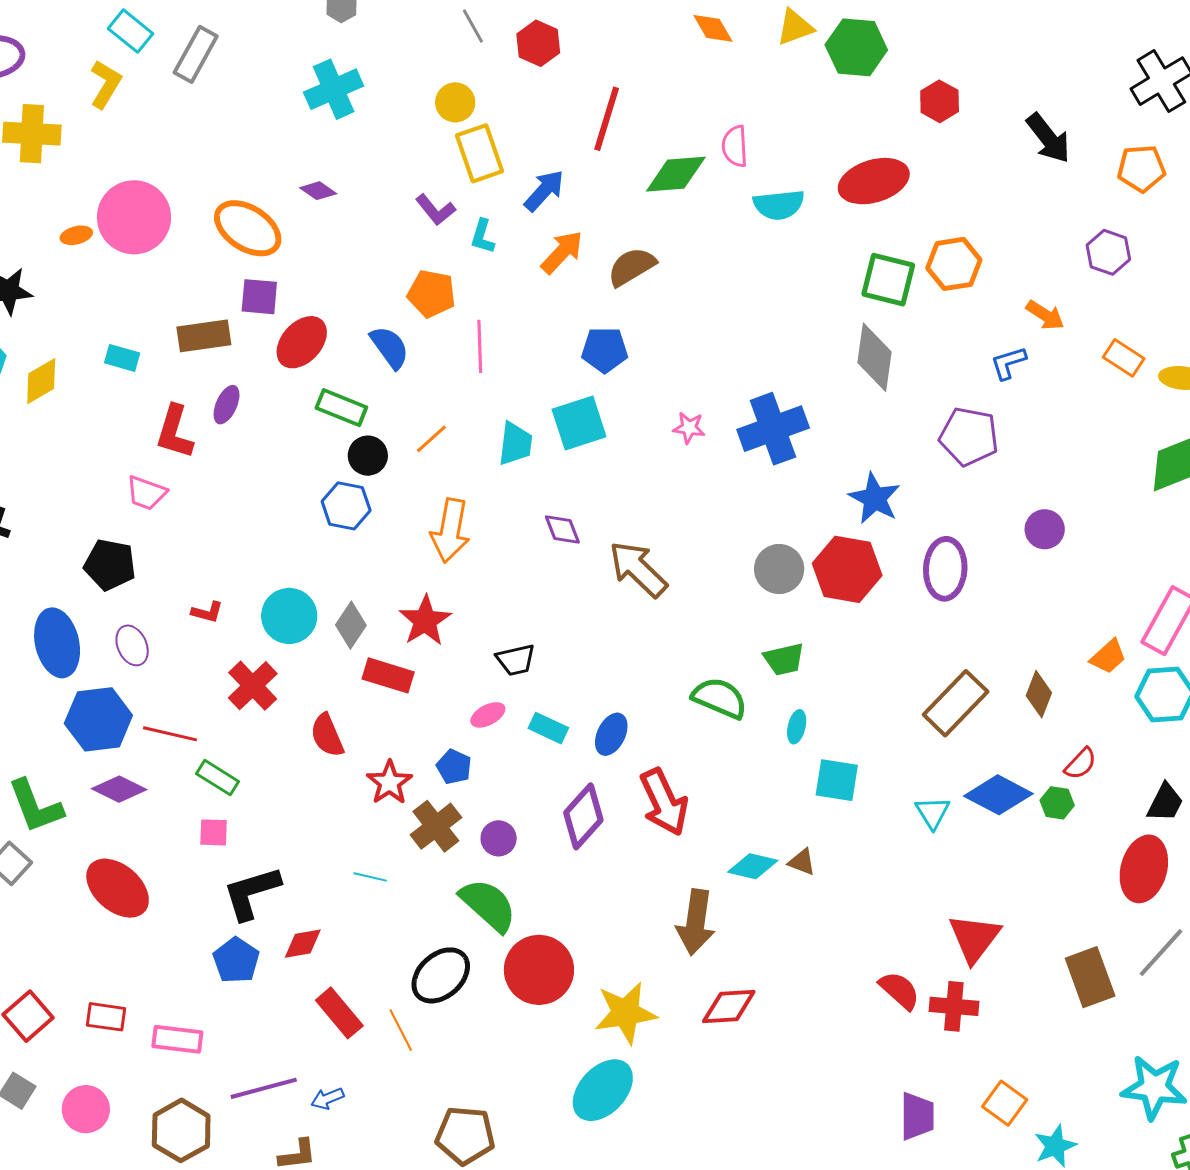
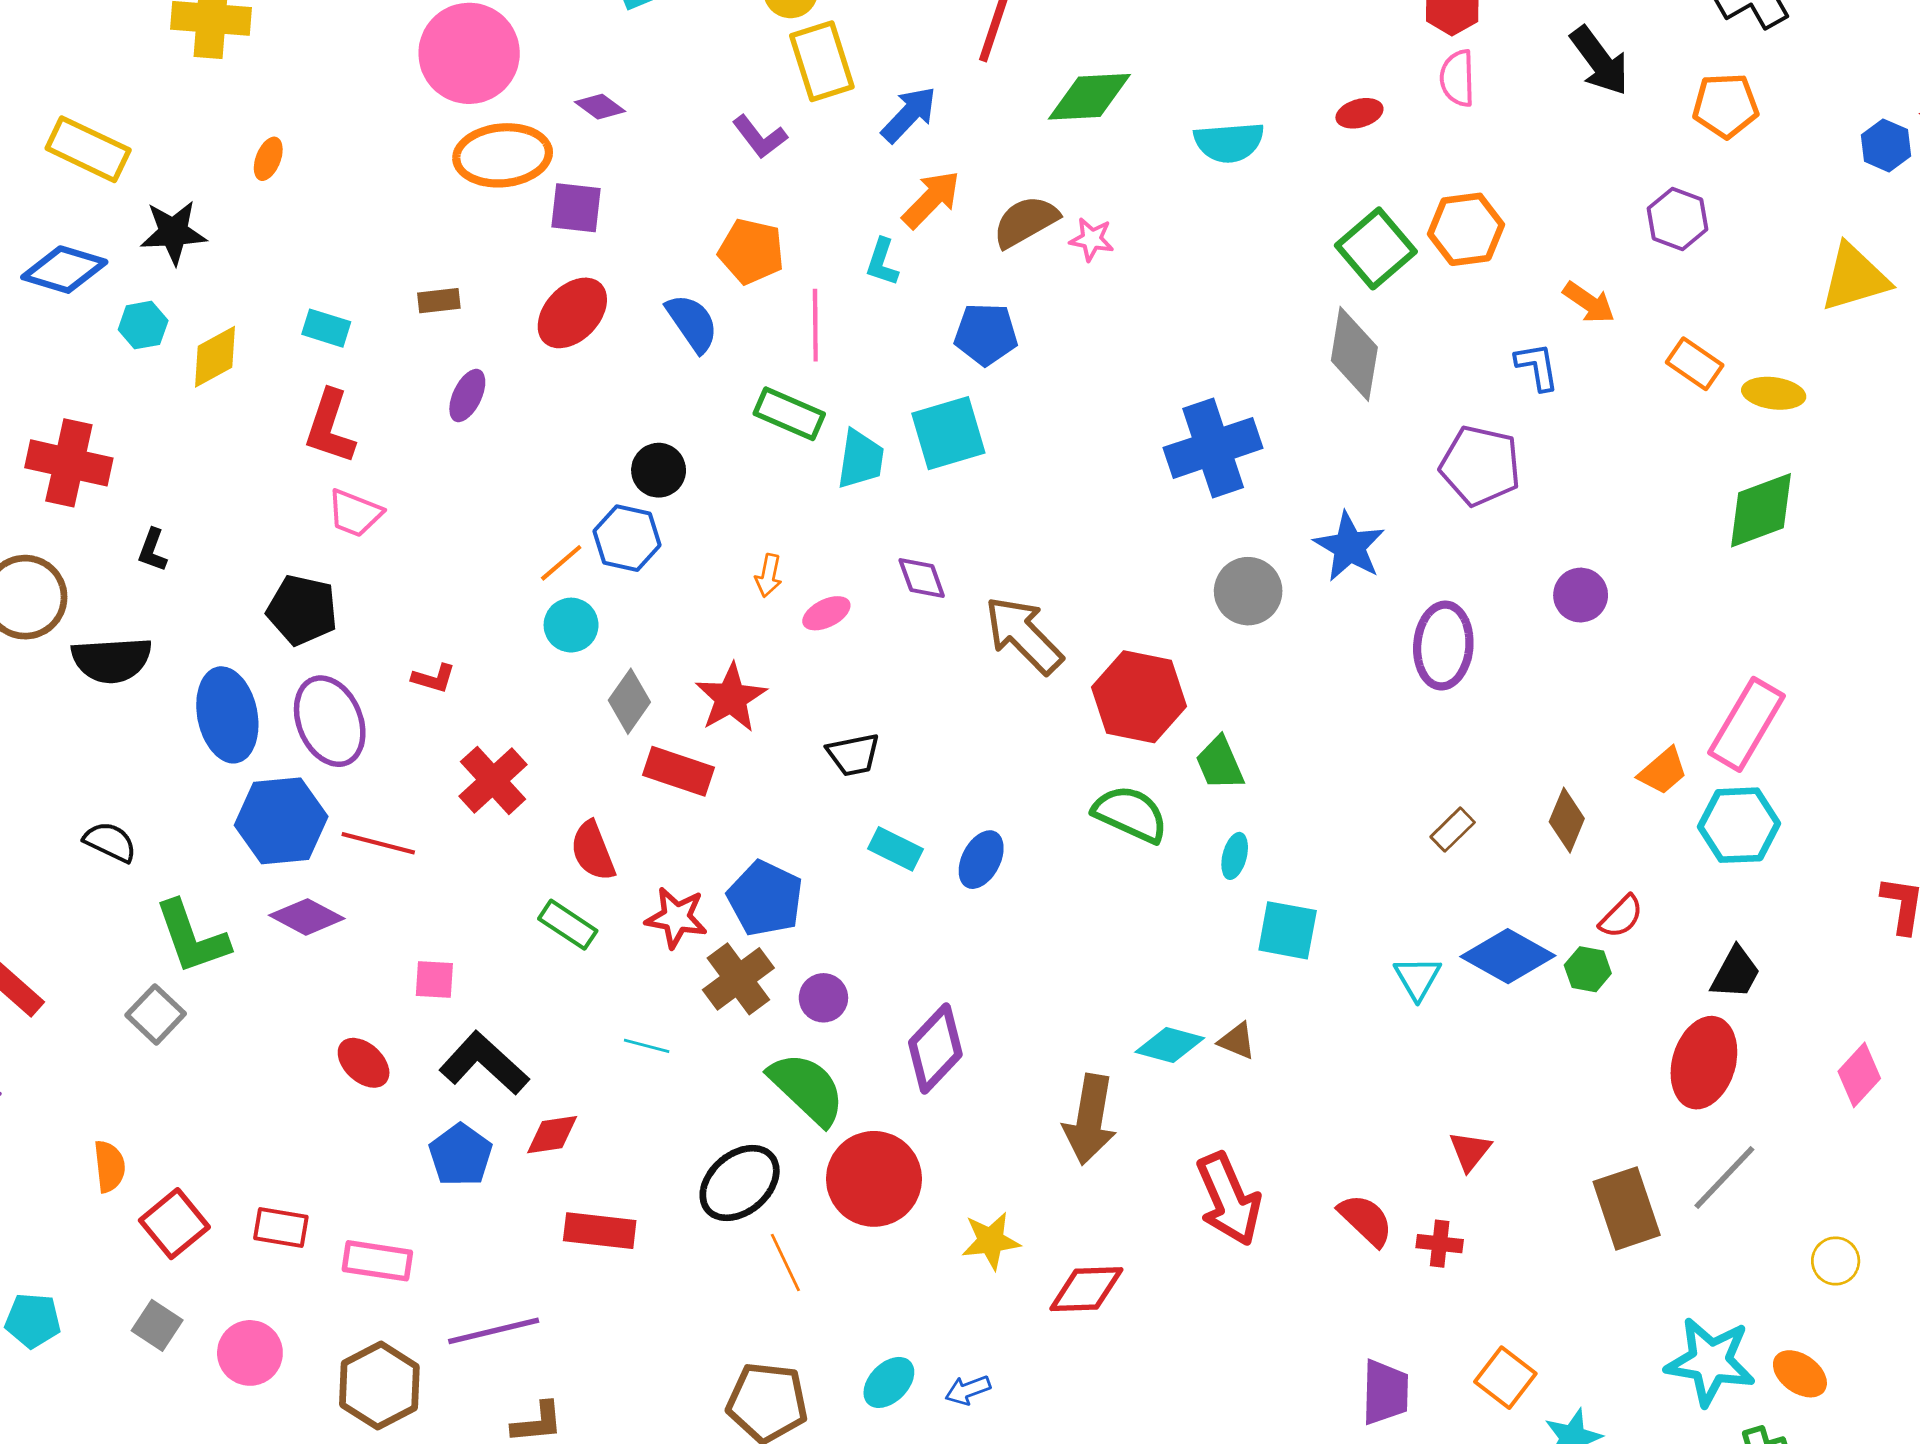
pink semicircle: (735, 146) -> (1457, 78), moved
red ellipse: (874, 181) -> (1359, 113), size x0.5
pink circle: (134, 217) -> (469, 53), moved
orange ellipse: (248, 228) -> (503, 155), turned -40
orange ellipse: (76, 235) -> (268, 159), turned -56
cyan L-shape: (483, 236) -> (882, 262), moved
green square: (888, 280) -> (1376, 248), turned 34
purple square: (259, 297) -> (576, 208), moved
brown rectangle: (204, 336) -> (439, 301), size x0.6
blue L-shape: (1008, 363) -> (1537, 366), turned 96
green rectangle: (341, 408) -> (789, 414), moved
pink star: (689, 428) -> (1092, 239), moved
red L-shape: (175, 432) -> (330, 427), moved
orange line: (431, 439) -> (561, 563), moved
orange arrow: (450, 531) -> (768, 575), size x0.5
gray circle: (779, 569) -> (1248, 591), moved
red hexagon: (847, 569) -> (1139, 697), moved
cyan circle: (289, 616) -> (571, 625), moved, size x0.7
purple ellipse: (132, 645) -> (330, 721), size x1.6
green trapezoid: (784, 659) -> (1220, 763), turned 78
brown rectangle: (956, 703) -> (1453, 830), size x0.5
pink ellipse: (488, 715) -> (826, 613), moved
blue pentagon: (454, 767) -> (765, 898), size x1.6
green rectangle: (217, 778) -> (568, 925), moved
red star: (389, 783) -> (676, 918), turned -30
red arrow: (664, 802) -> (1229, 1199), moved
purple diamond: (583, 816) -> (935, 1048), moved
red ellipse: (118, 888) -> (364, 1063), moved, size x0.6
black L-shape: (251, 893) -> (484, 1063), turned 58
red triangle: (974, 938) -> (1470, 1151), size x0.6
red cross: (954, 1006) -> (1440, 1244), size x0.7
red diamond: (729, 1007) -> (1086, 1289), moved
red rectangle: (339, 1013) -> (600, 1231), turned -45
yellow star: (626, 1013) -> (991, 1241), size x0.7
orange line: (401, 1030) -> (785, 1262), moved
cyan ellipse: (603, 1090) -> (889, 1382), moved, size x0.6
blue arrow: (327, 1099) -> (968, 1390), moved

